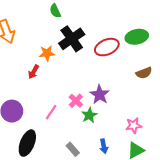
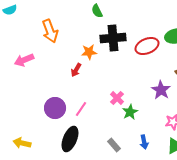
black cross: (72, 39) -> (113, 38), turned 30
purple star: (100, 95) -> (161, 90), moved
pink line: (51, 112) -> (81, 109), moved

